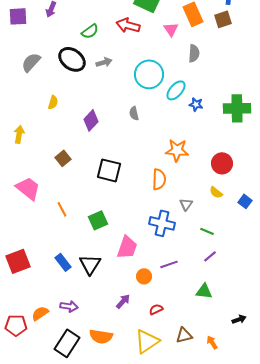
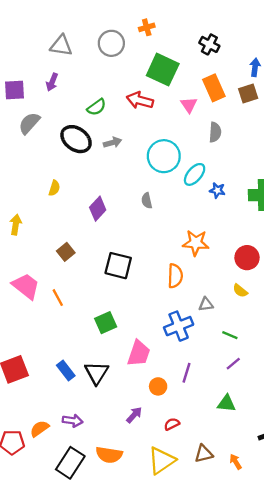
gray semicircle: (31, 62) -> (29, 123), moved
gray triangle: (186, 204) -> (206, 304), turned 48
orange line: (62, 209) -> (58, 298), moved
blue cross: (162, 223) -> (179, 326), turned -35
purple line: (169, 264) -> (187, 373), turned -54

